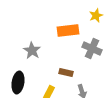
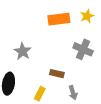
orange rectangle: (68, 30) -> (59, 19), moved

